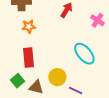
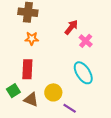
pink cross: (97, 20) -> (86, 41), moved

